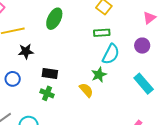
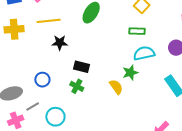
cyan semicircle: (111, 54) -> (144, 53), turned -135
blue circle: (13, 79) -> (42, 80), moved

